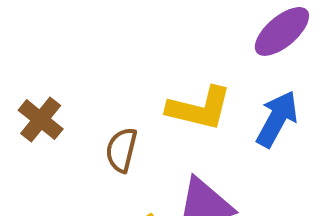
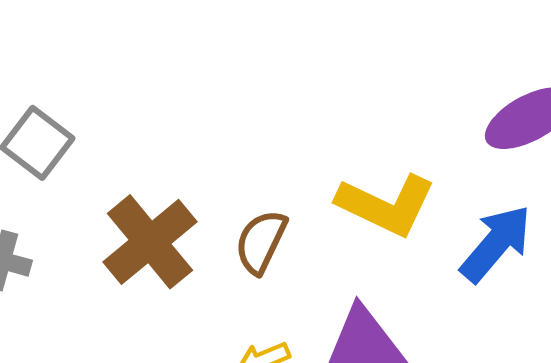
brown cross: (41, 120) -> (150, 242), moved, size x1.4

